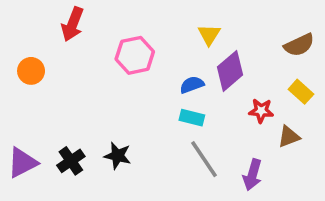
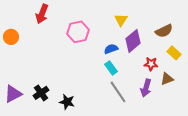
brown semicircle: (299, 45) -> (164, 31), moved
orange circle: (31, 71) -> (11, 37), moved
cyan rectangle: (192, 118) -> (111, 68), turned 40
black star: (118, 156) -> (67, 102), moved
purple arrow: (252, 175) -> (146, 88), moved

